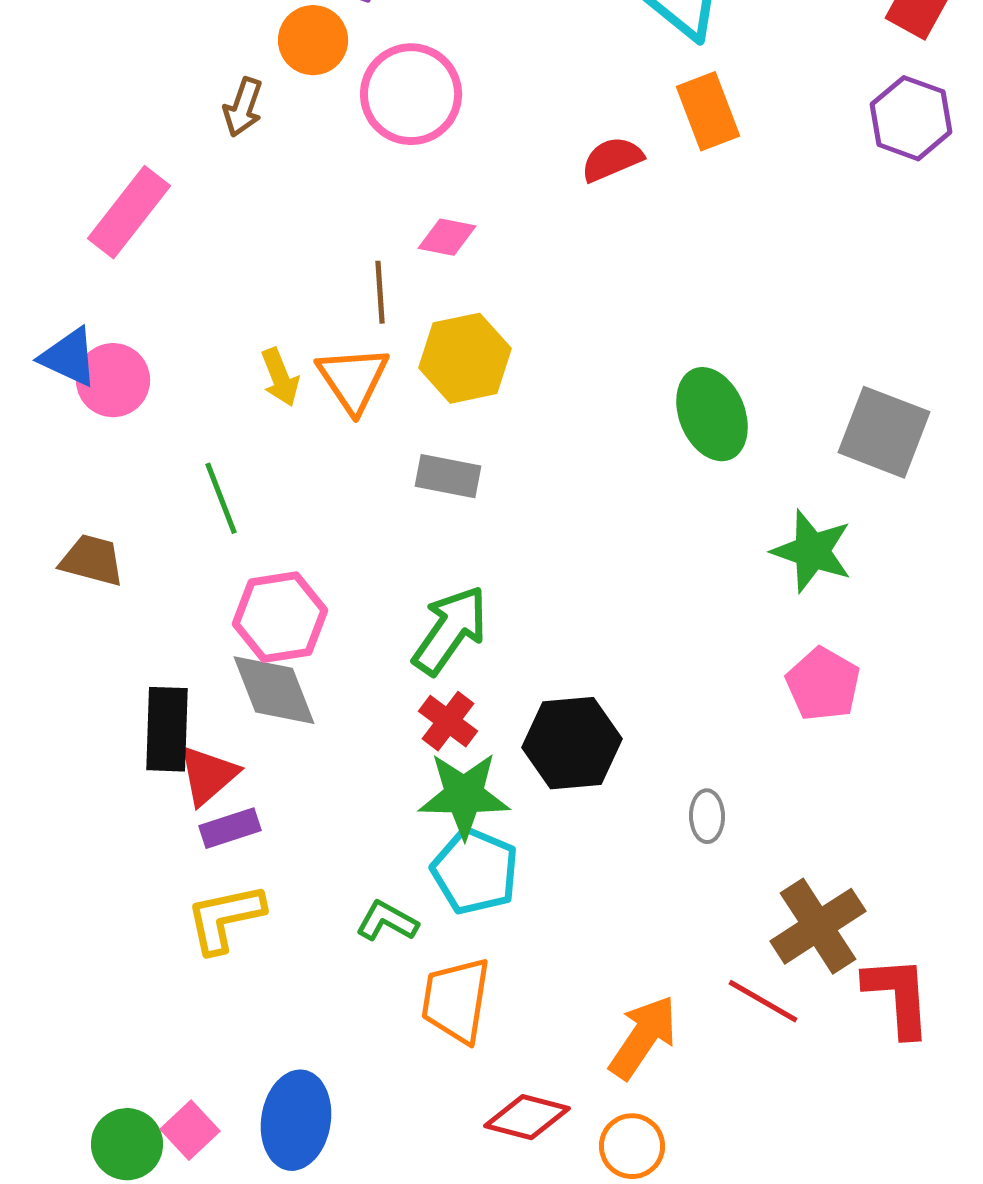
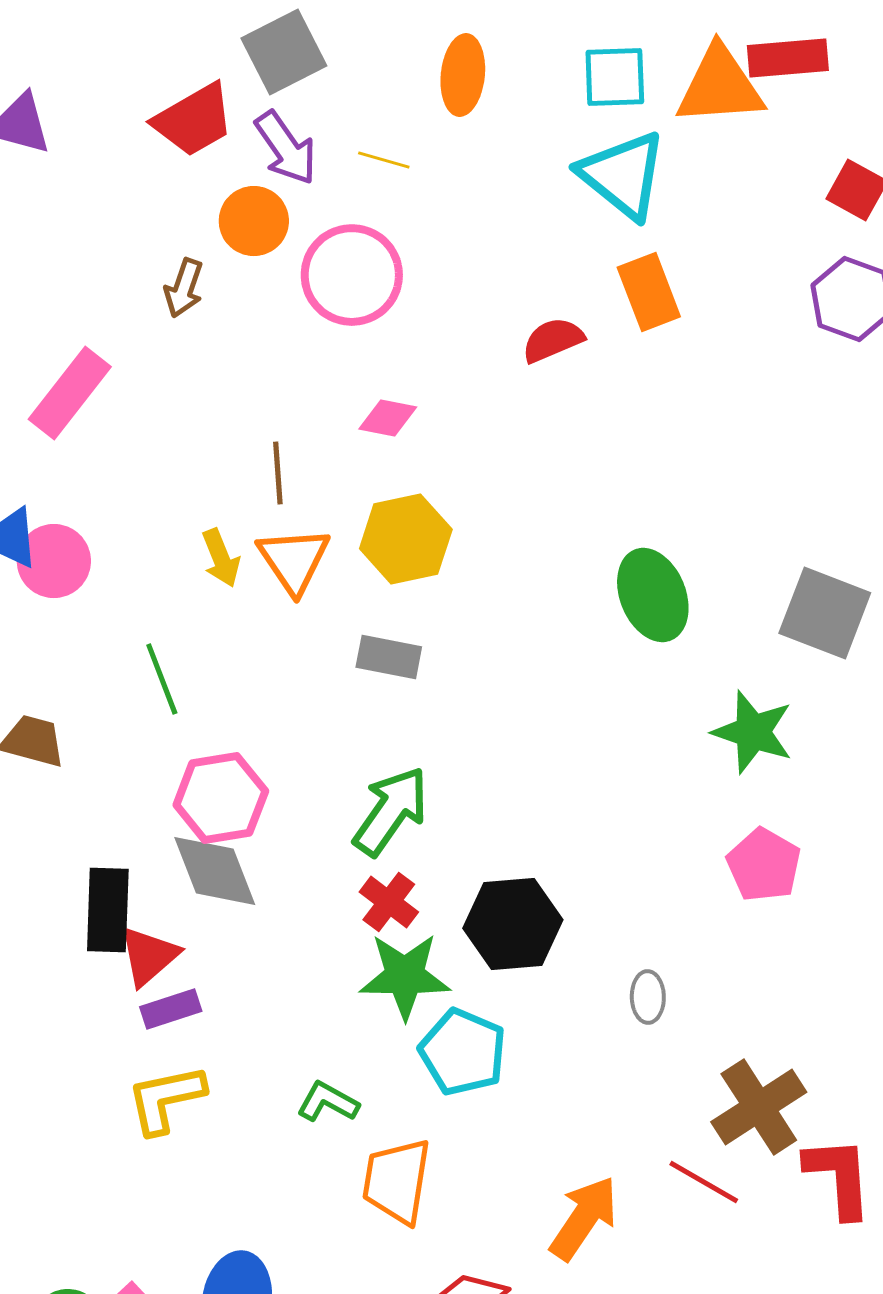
brown line: (380, 292) -> (278, 473), moved
cyan pentagon: (475, 871) -> (463, 1052), moved

